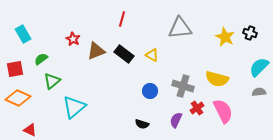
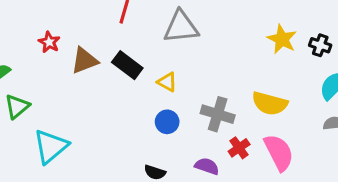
gray triangle: (180, 28) -> (181, 27), moved
black cross: (250, 33) -> (320, 45), moved
yellow triangle: (152, 55) -> (167, 82), moved
purple semicircle: (176, 120) -> (207, 166), turned 84

